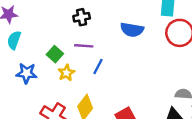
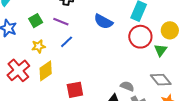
yellow star: (66, 73) -> (39, 46), moved

